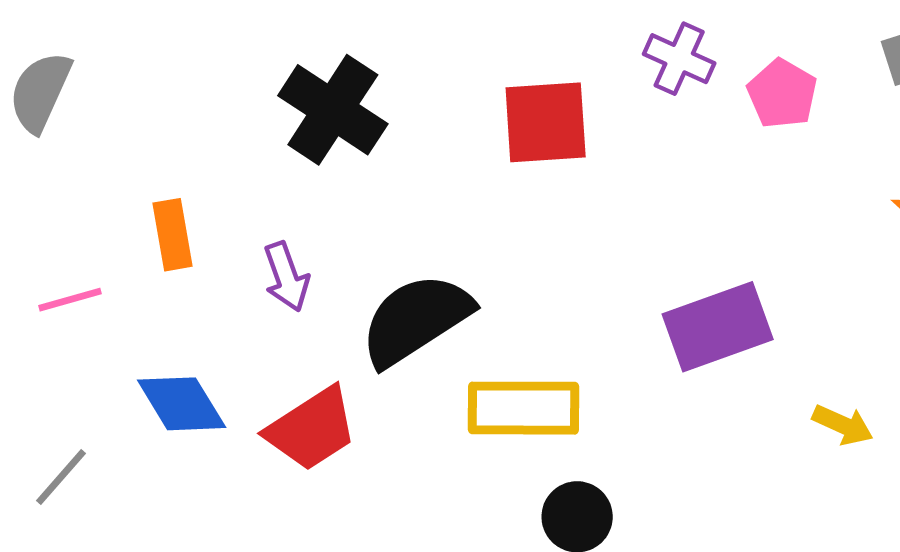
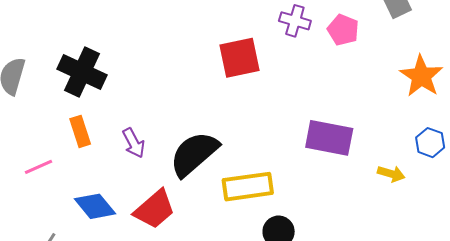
black cross: (333, 110) -> (82, 72), moved
purple rectangle: (718, 327) -> (329, 138), turned 39

